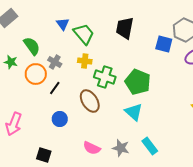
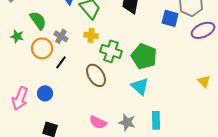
blue circle: (60, 119) -> (45, 93), moved
cyan rectangle: (150, 146) -> (156, 120), turned 36

